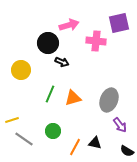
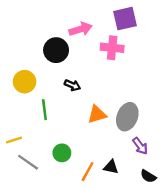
purple square: (119, 23) -> (125, 19), moved
black arrow: (62, 62) -> (72, 85), moved
green line: (50, 94) -> (44, 110), moved, turned -30
orange triangle: (73, 98) -> (97, 114), moved

